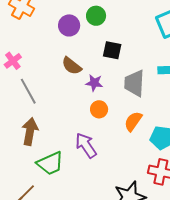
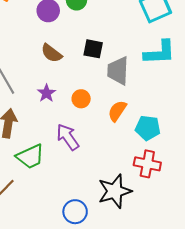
black square: (112, 50) -> (93, 49), moved
purple star: (94, 83) -> (47, 93), moved, turned 30

